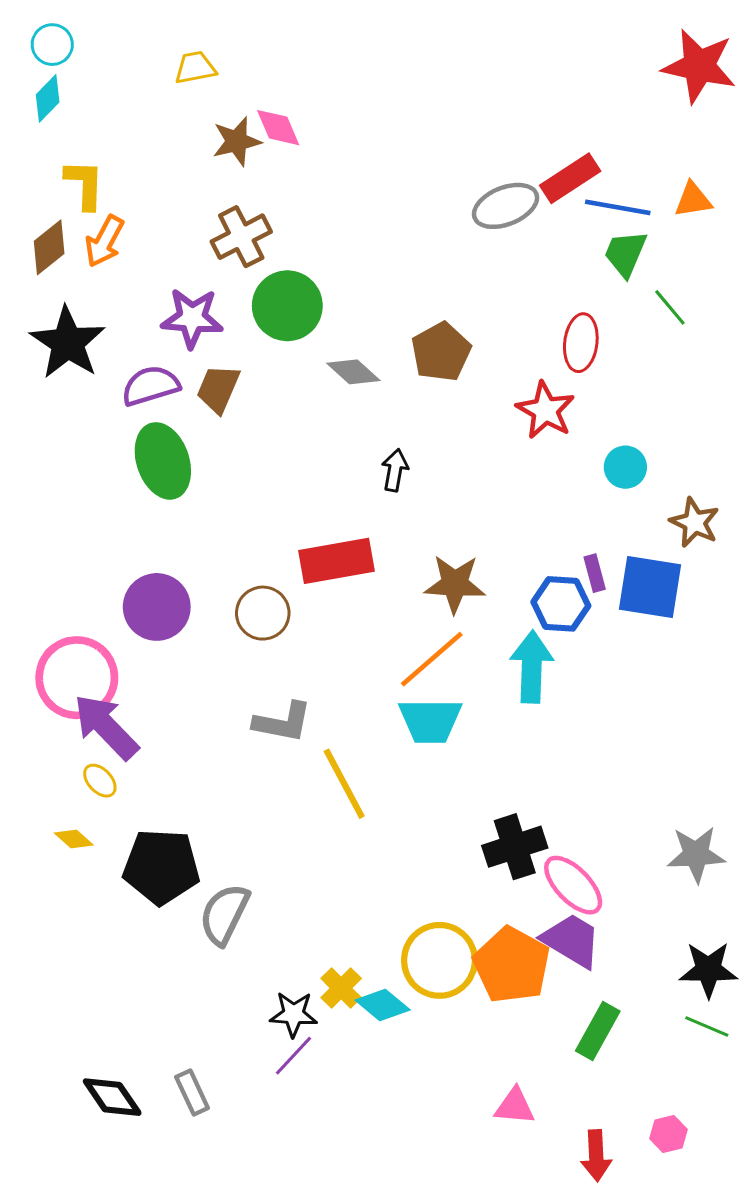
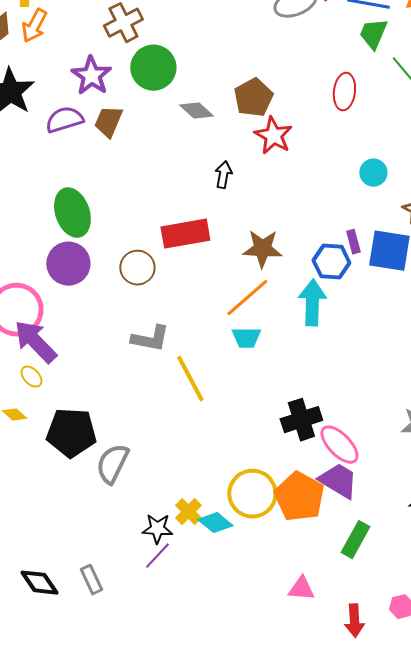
purple star: (192, 318) -> (91, 76), turned 30
red star: (545, 410) -> (273, 136), moved
green ellipse: (163, 461) -> (72, 213), moved
cyan trapezoid: (430, 721) -> (246, 338), size x0.7

